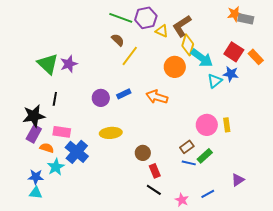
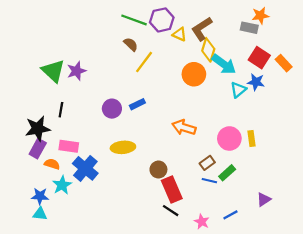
gray rectangle: (246, 19) -> (249, 28), moved
orange arrow: (157, 97) -> (184, 127), moved
red rectangle: (155, 171) -> (172, 189), size x1.6

